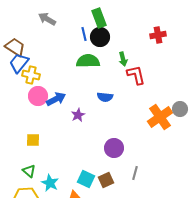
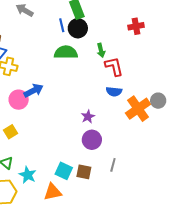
pink circle: (38, 96) -> (19, 100), moved
blue semicircle: (105, 97) -> (114, 92), moved
purple star: (78, 115) -> (88, 117), moved
yellow square: (33, 140) -> (11, 132), turned -32
brown square: (106, 180) -> (84, 172), turned 35

